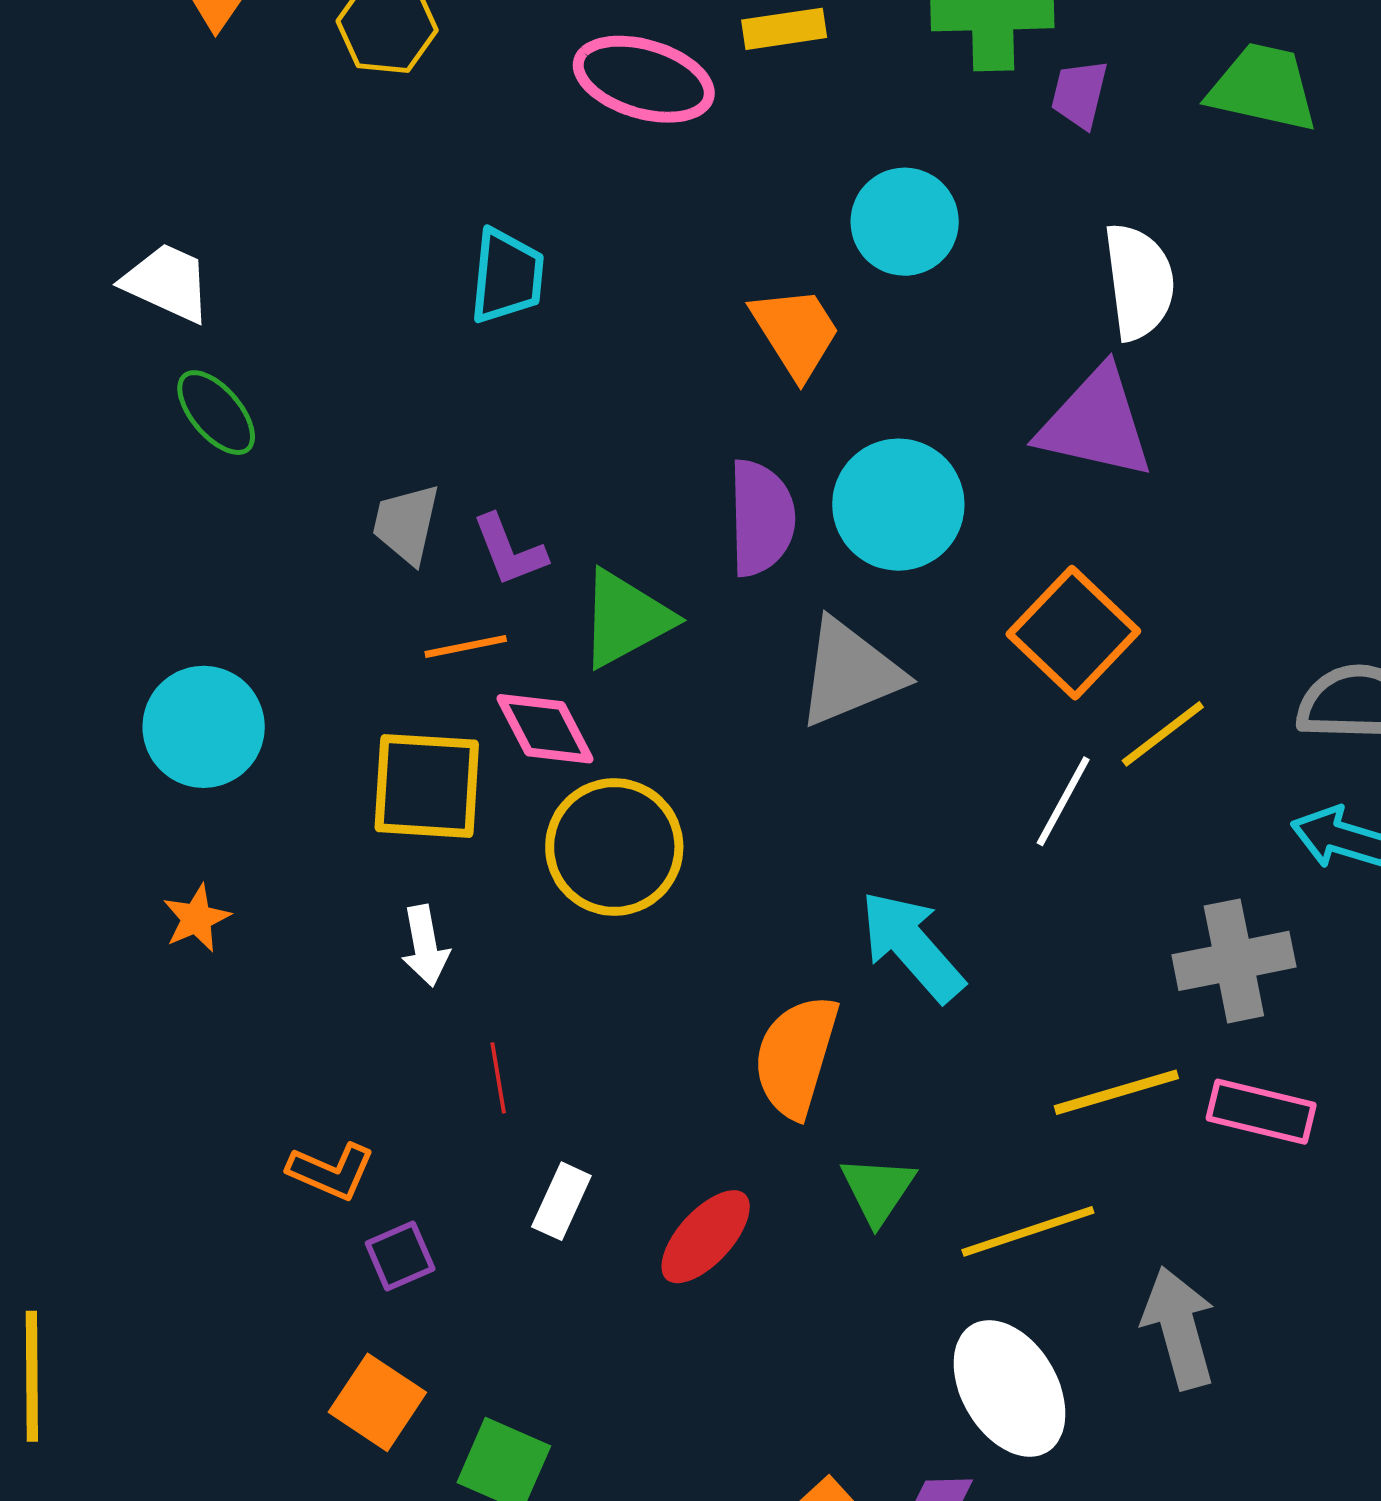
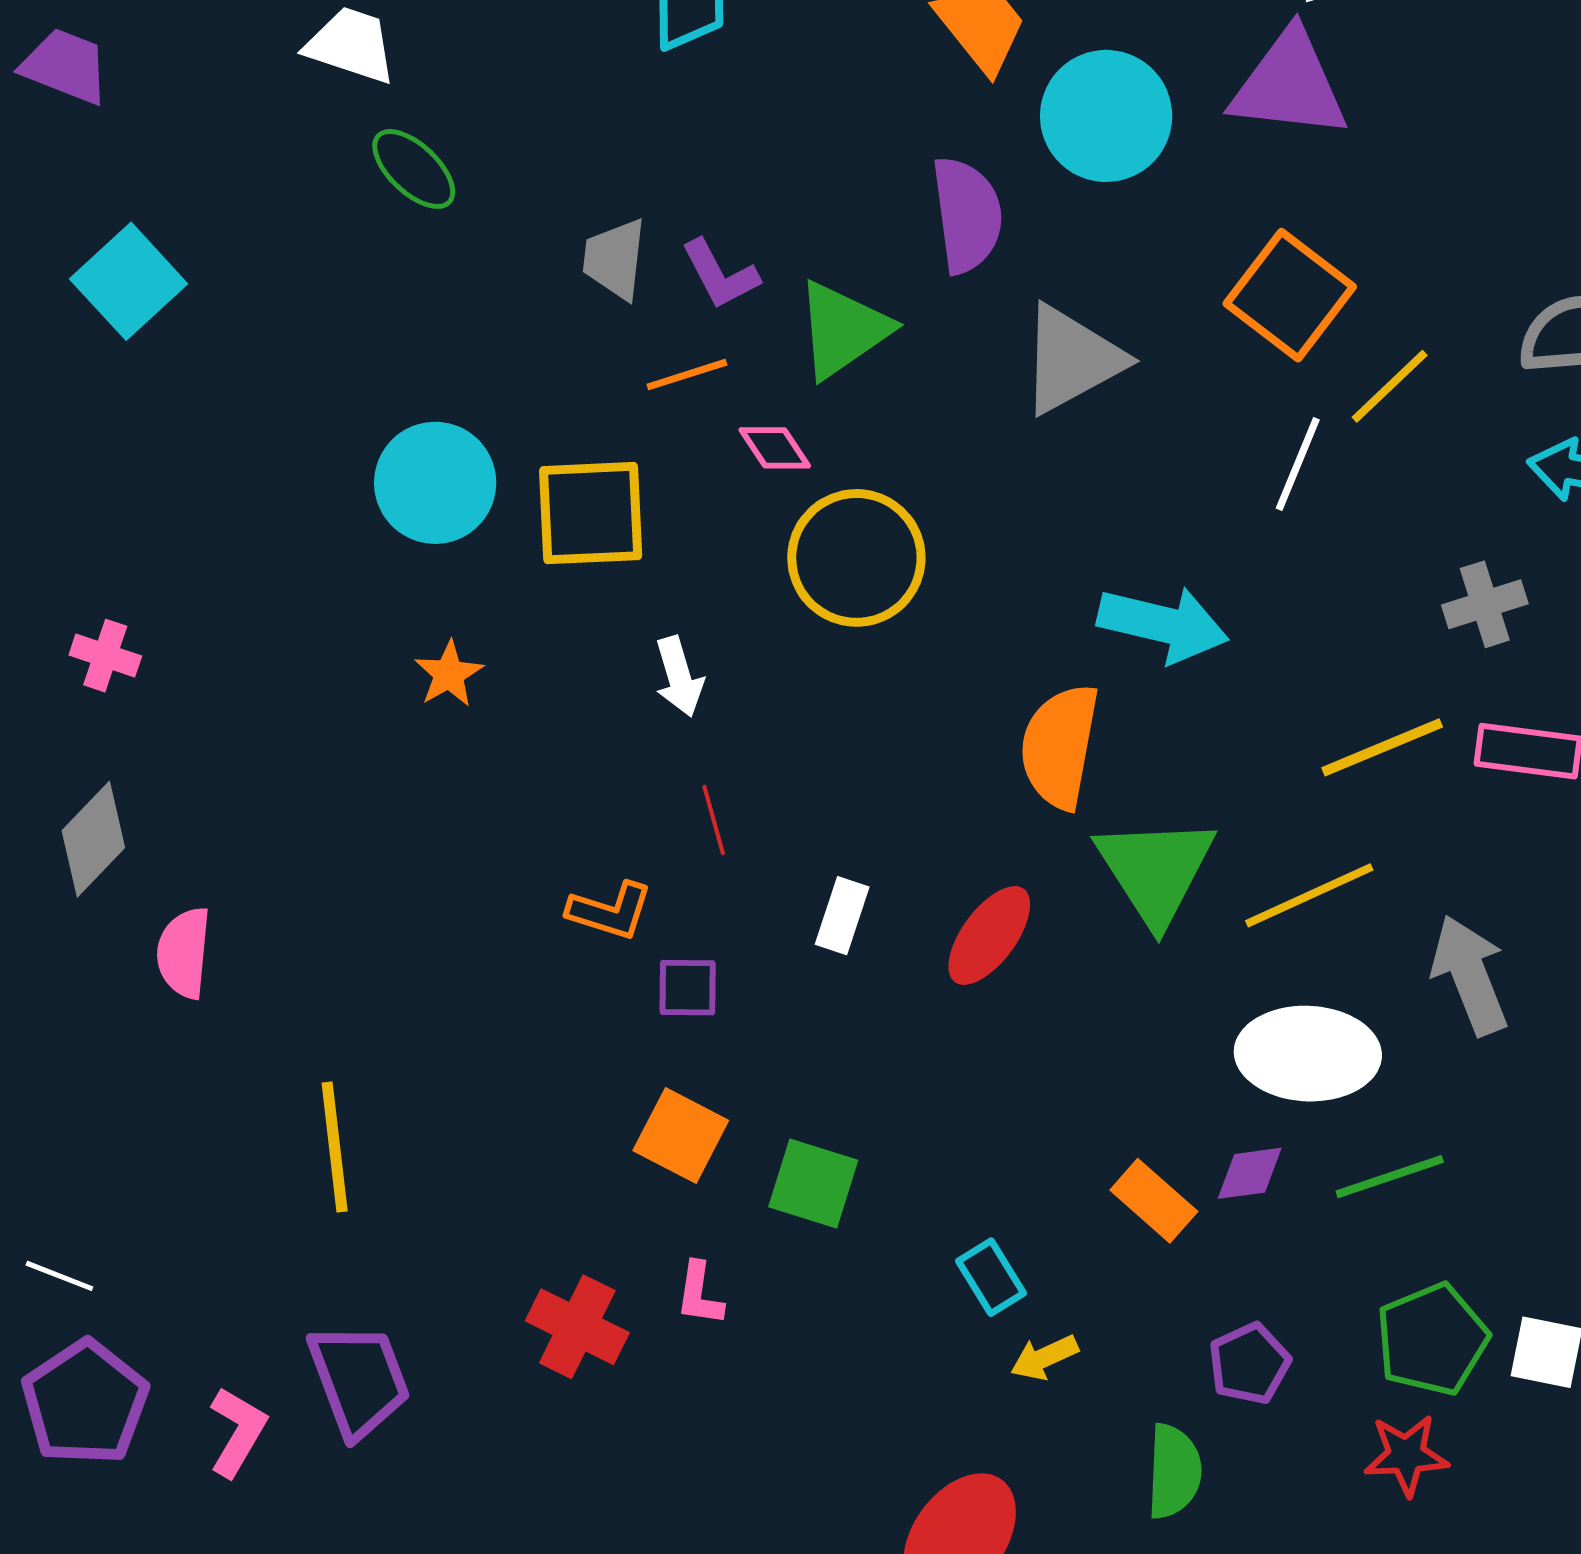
cyan circle: (898, 505) -> (1106, 116), moved
pink diamond: (545, 729) -> (775, 448), size x0.7
yellow square: (427, 786) -> (591, 513), moved
cyan arrow: (912, 946) -> (1163, 624), turned 151
gray cross: (1234, 961) -> (1485, 604), size x0.7
red line: (498, 1078) -> (714, 820), moved
green triangle: (878, 1190) -> (1155, 870), size x1.6
purple square: (400, 1256) -> (688, 988), turned 30
white ellipse: (1009, 1388) -> (1308, 1054), turned -51

